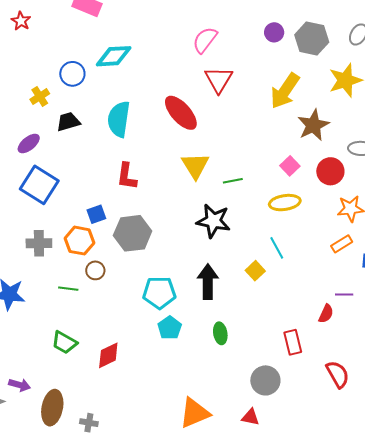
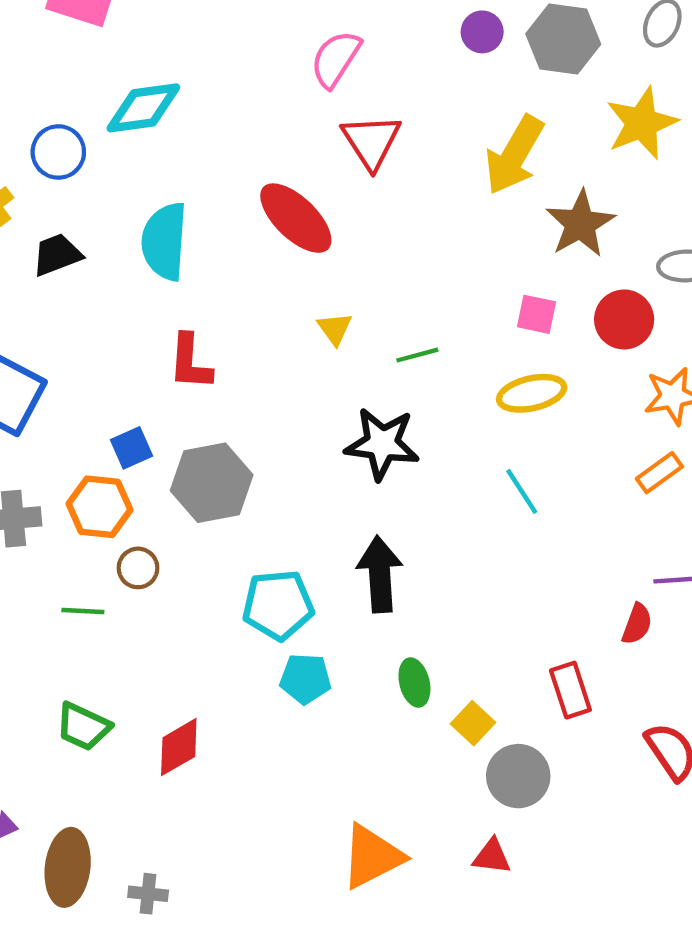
yellow triangle: (195, 166) -> (335, 329), size x0.6
pink square: (290, 166) -> (536, 314), turned -30
yellow square: (255, 271) -> (473, 723), moved
cyan pentagon: (170, 328) -> (305, 679), turned -30

